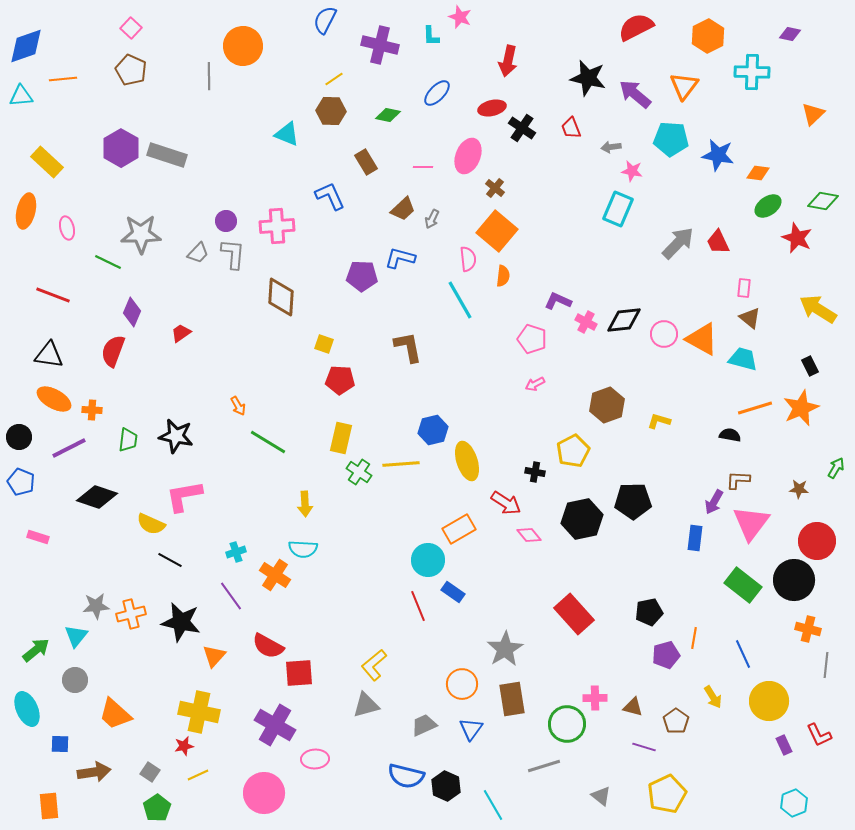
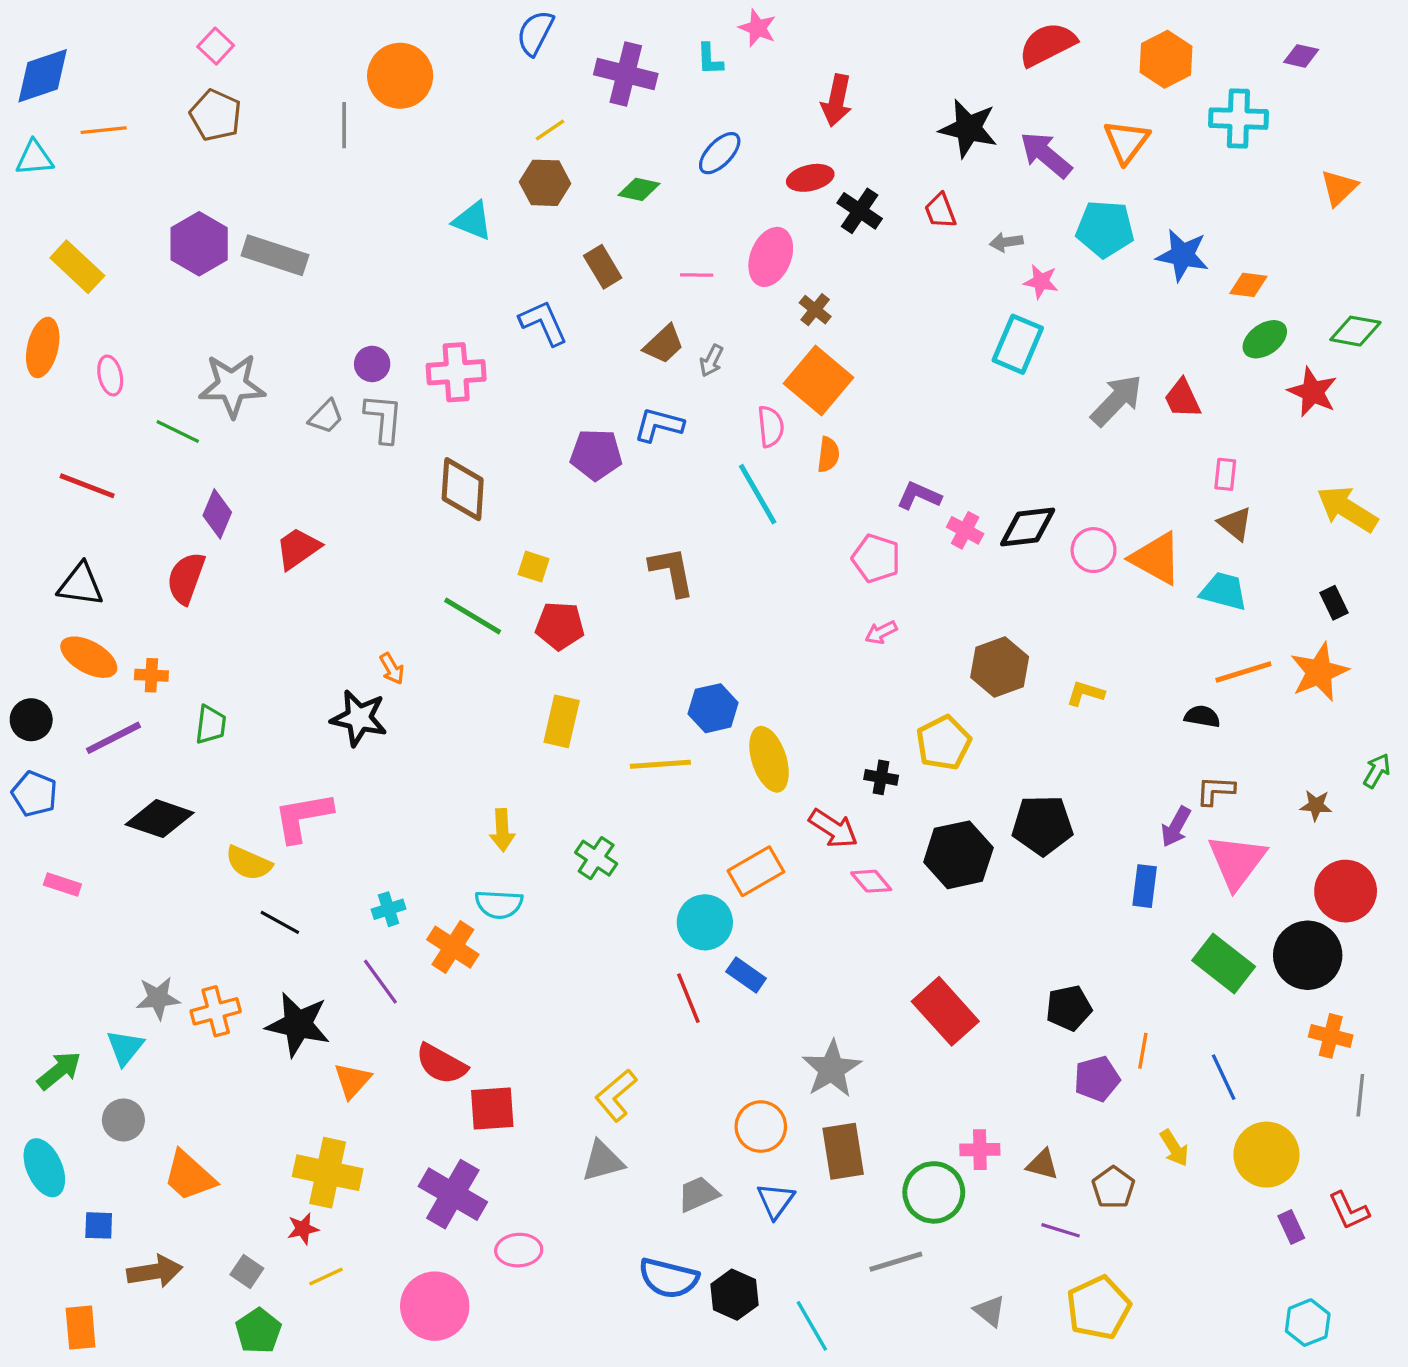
red trapezoid: (181, 333) -> (298, 548), size x1.4
black star: (176, 436) -> (359, 718), moved
green line: (268, 442) -> (473, 616), moved
green cross: (359, 472) -> (596, 858), moved

